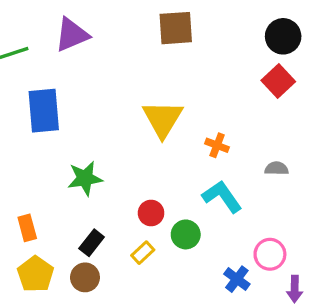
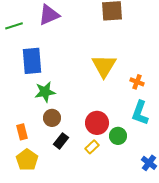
green star: (85, 178) -> (45, 92), moved
cyan L-shape: (222, 196) -> (140, 113), turned -125
red circle: (151, 213) -> (97, 123), size x1.5
brown circle: (85, 277) -> (52, 118), moved

